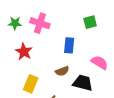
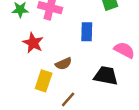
brown semicircle: (62, 71) -> (64, 64), moved

